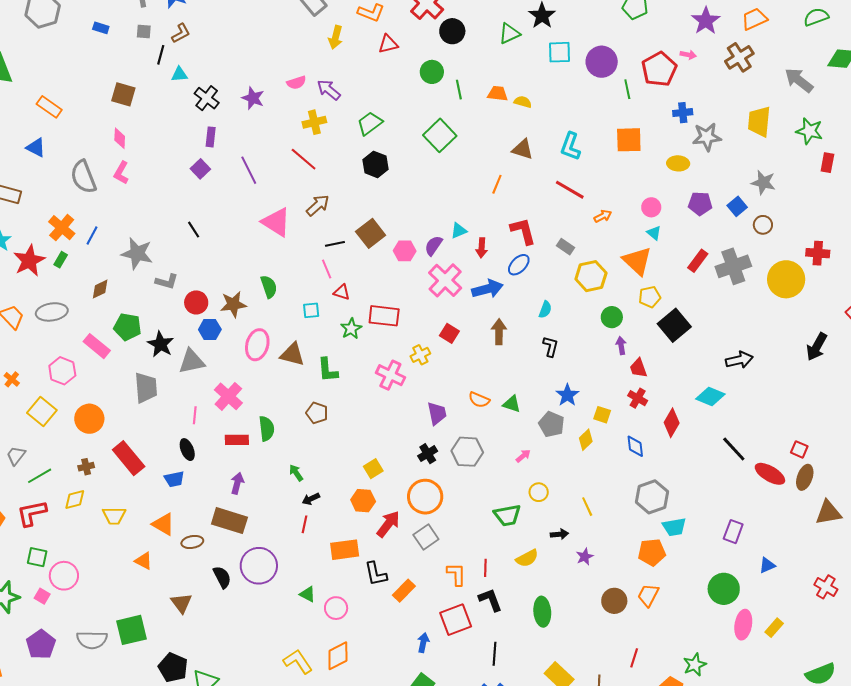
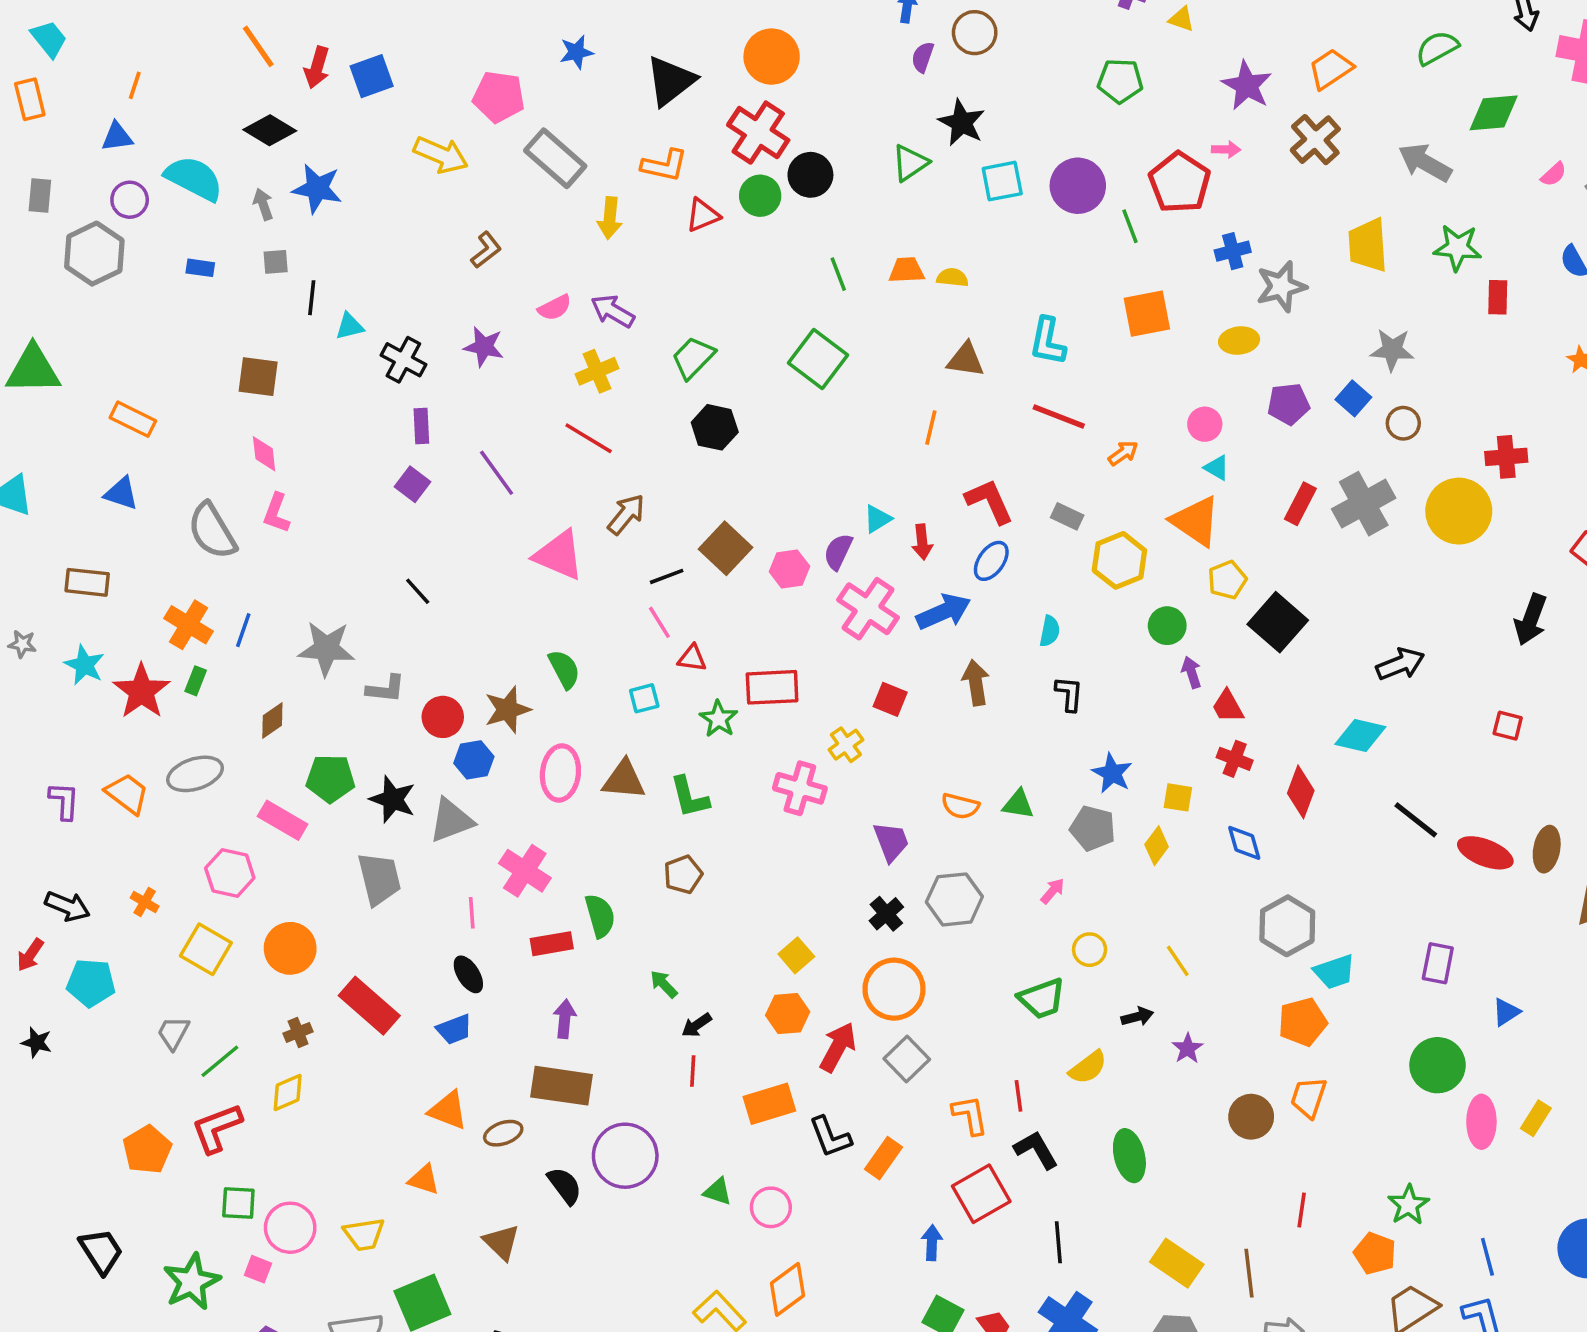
brown L-shape: (181, 33) -> (486, 250), moved
green circle: (432, 72) -> (760, 196), moved
brown pentagon: (317, 413) -> (683, 875), turned -30
red square: (799, 449) -> (1508, 726), moved
yellow trapezoid: (114, 516) -> (364, 1234), moved

